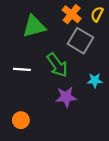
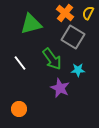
white line: (22, 69) -> (20, 63), turned 49
cyan star: (95, 80) -> (78, 70), moved
purple star: (66, 97) -> (60, 88), turned 30

